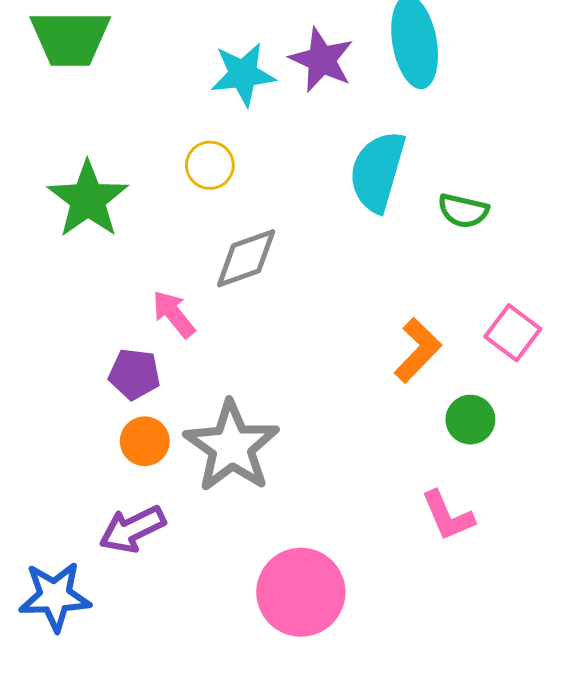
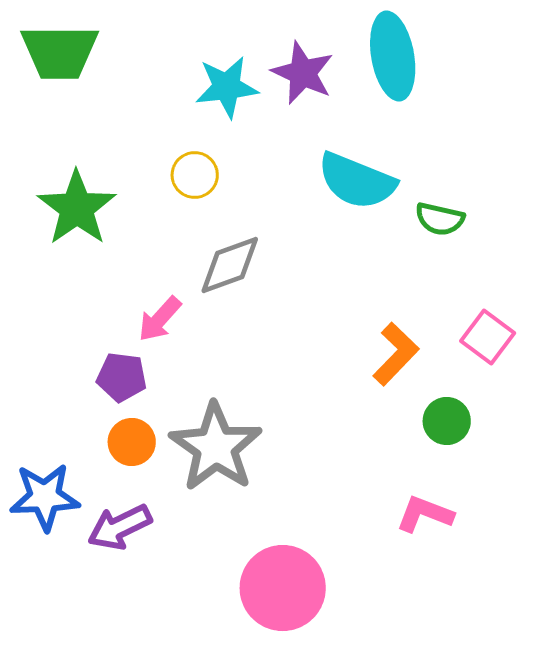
cyan semicircle: (377, 171) -> (357, 181), turned -84
pink arrow: (174, 314) -> (160, 319), turned -99
pink L-shape: (448, 516) -> (425, 514), turned 134
blue star: (55, 596) -> (45, 497), moved

